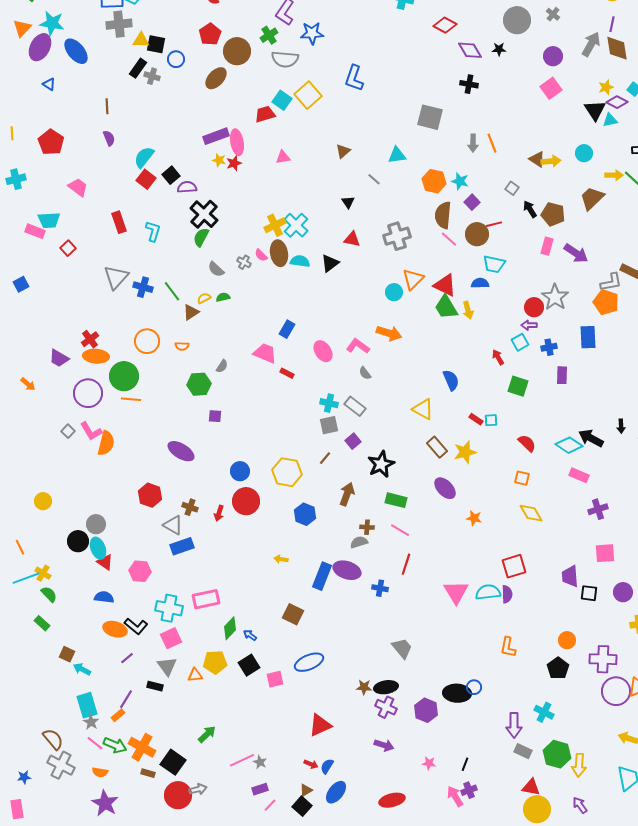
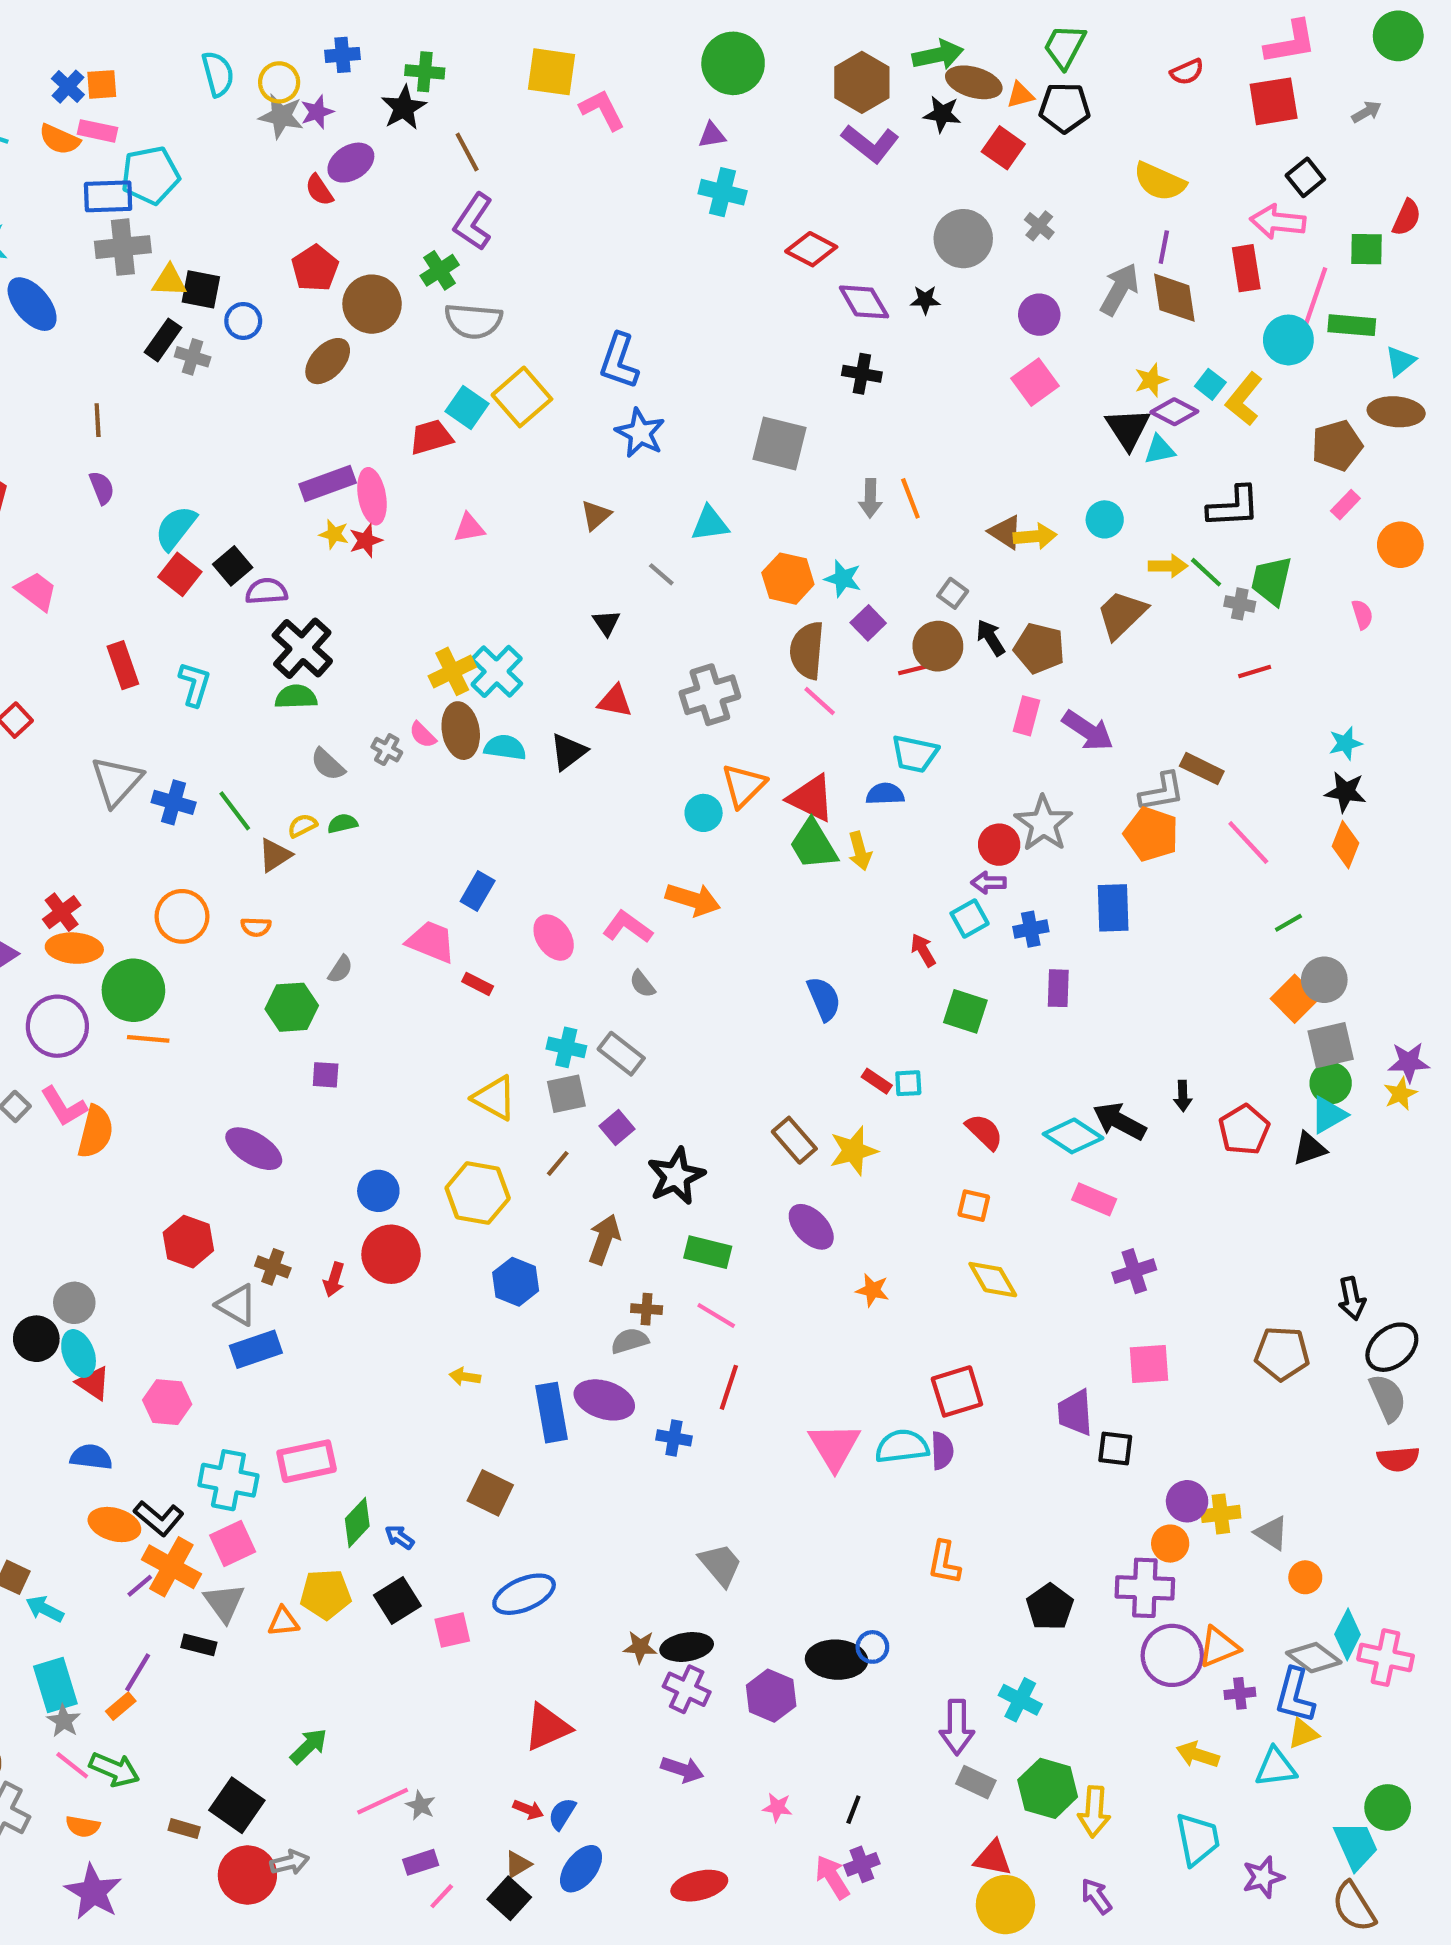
blue star: (312, 33) -> (640, 433), moved, turned 30
brown circle: (477, 234) -> (938, 646), moved
green semicircle: (201, 237) -> (296, 697), turned 60
yellow triangle: (423, 409) -> (494, 1098), moved
blue rectangle: (322, 576) -> (551, 1413), turned -32
purple circle: (623, 592) -> (1187, 1501), moved
orange circle: (567, 640) -> (1170, 1544), moved
orange cross: (142, 747) -> (171, 1567), moved

